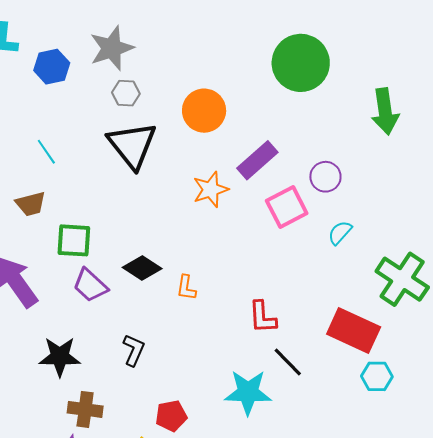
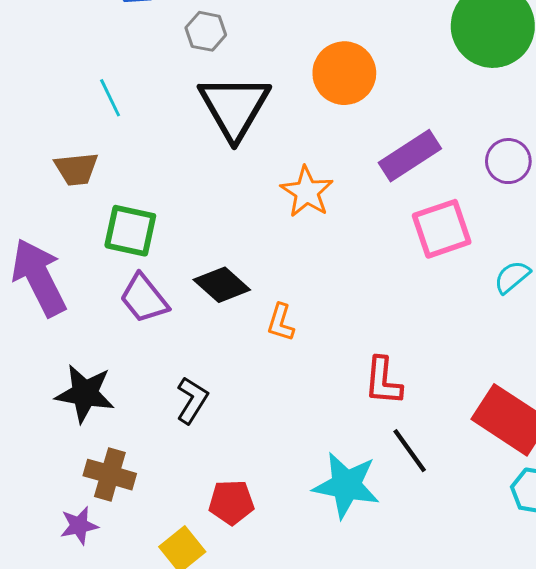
gray hexagon: (126, 93) -> (206, 31), moved
purple circle: (325, 177) -> (508, 161), moved
orange star: (211, 190) -> (307, 192), moved, turned -30

